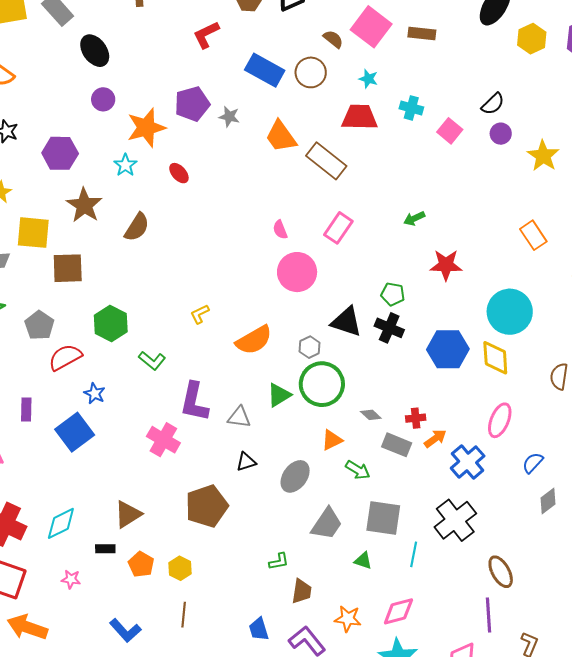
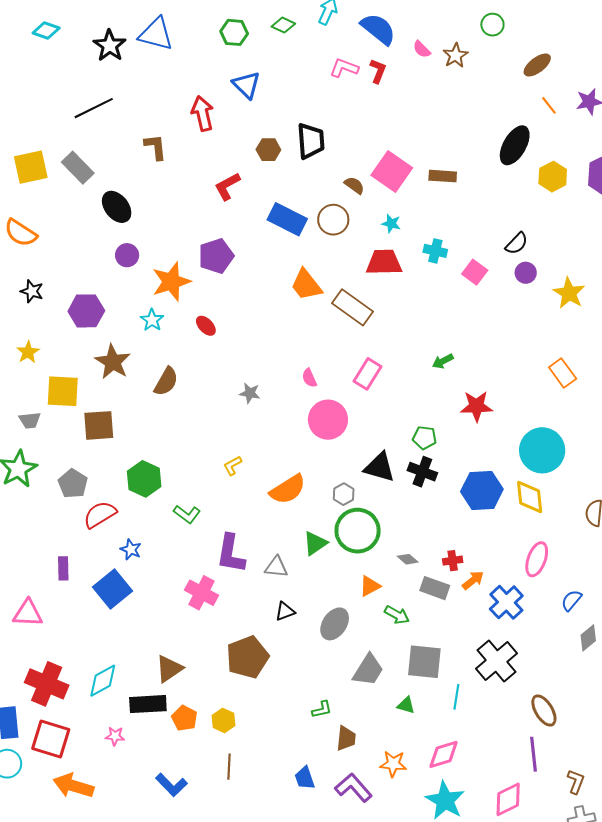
gray star: (229, 117) -> (250, 393), moved
black rectangle: (105, 549) -> (148, 704), size x1.8

